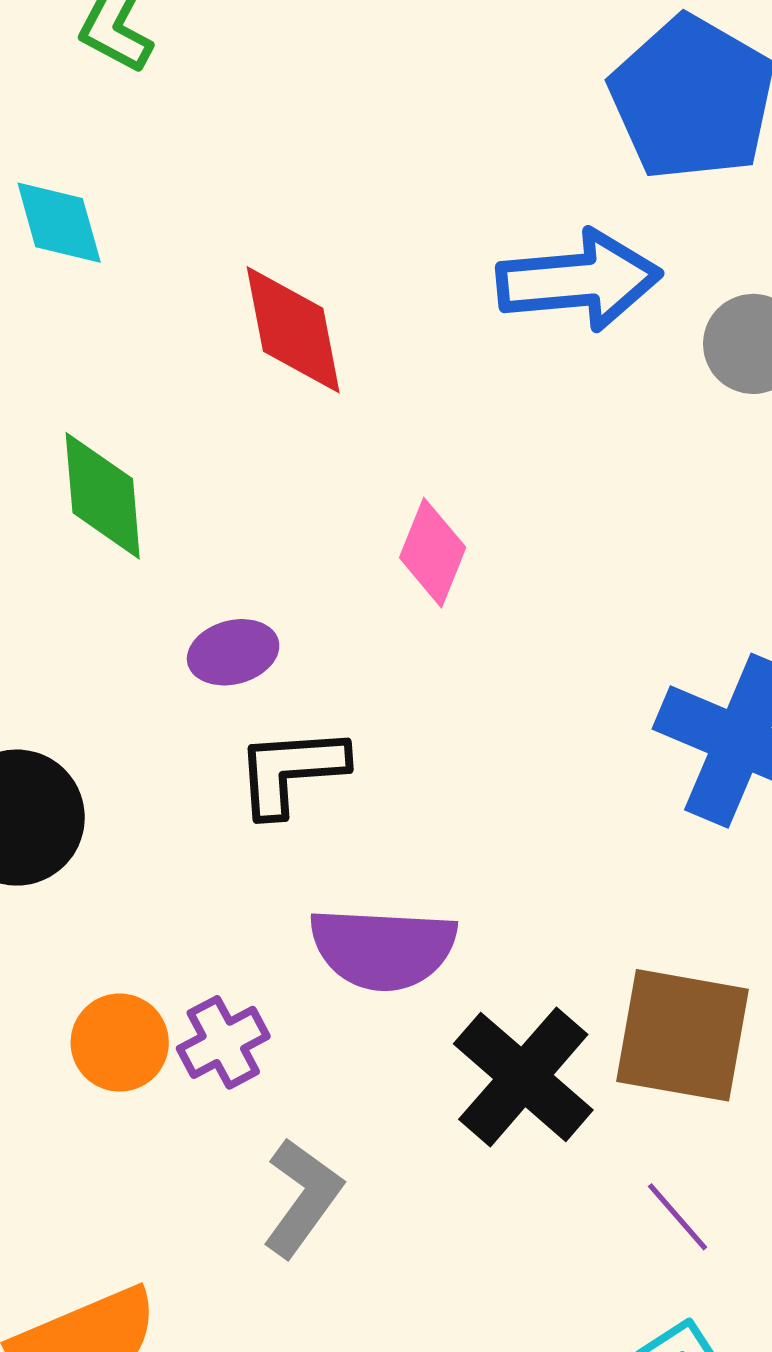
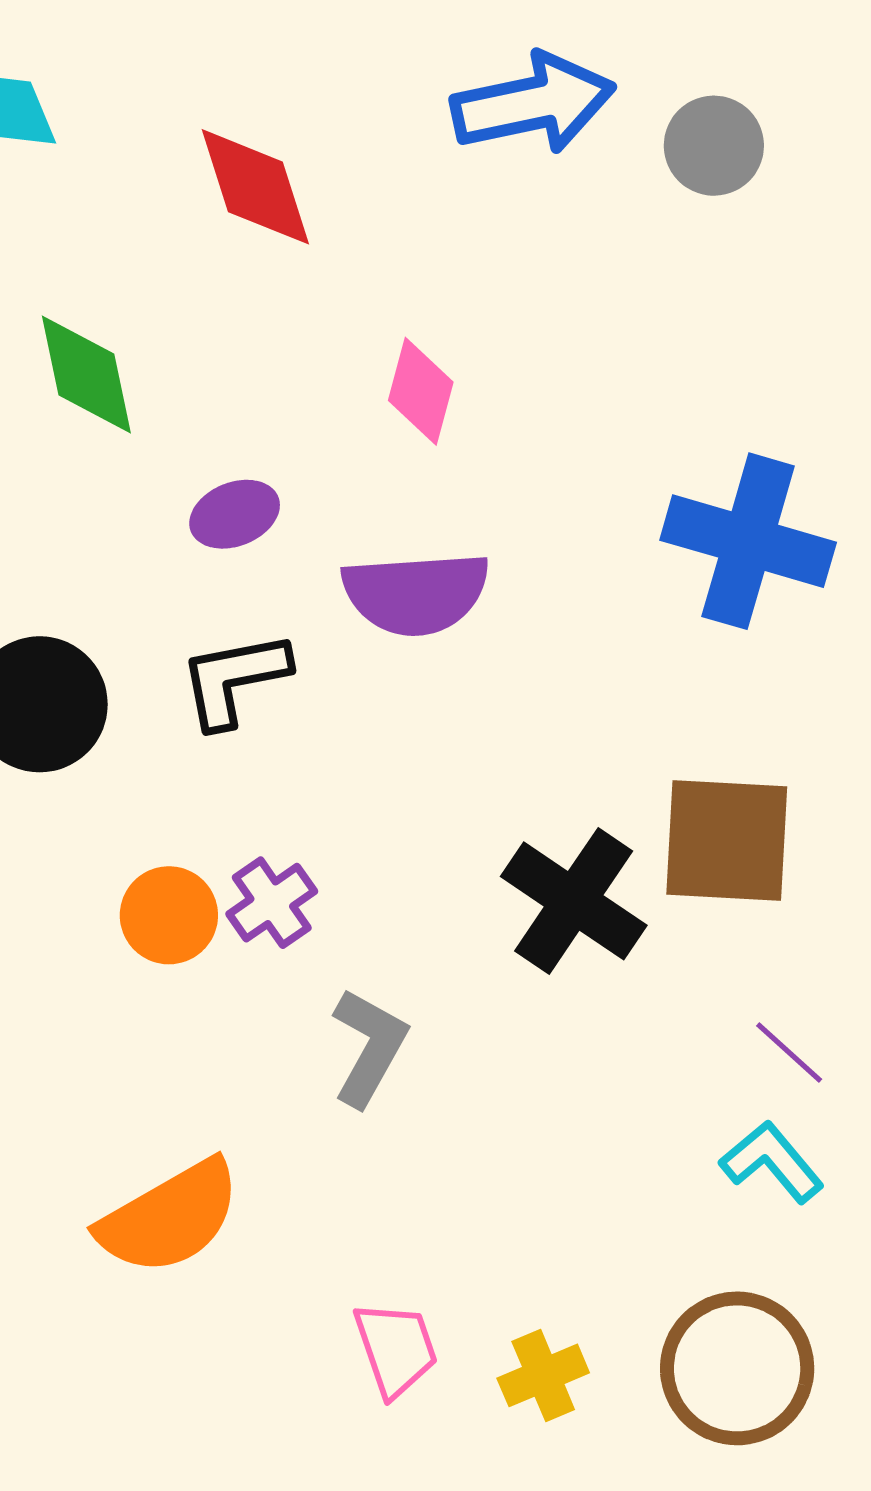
black L-shape: (291, 771) -> (234, 679), moved
purple semicircle: (383, 949) -> (416, 593), moved
purple line: (678, 1217) -> (789, 1053), moved

